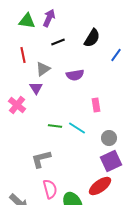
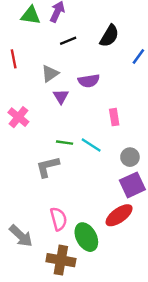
red line: (23, 55) -> (14, 59), moved
purple triangle: (36, 88) -> (61, 96), moved
gray L-shape: (41, 159) -> (48, 167), moved

